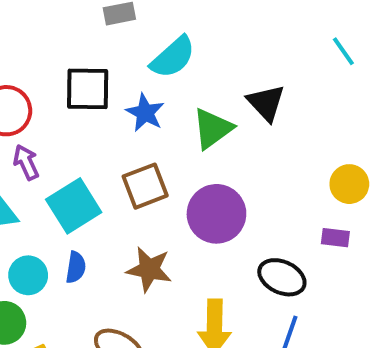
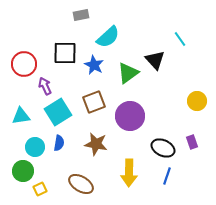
cyan line: (343, 51) -> (180, 39), moved
purple arrow: (26, 162) -> (45, 86), moved
purple rectangle: (335, 238) -> (192, 142), moved, turned 64

